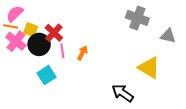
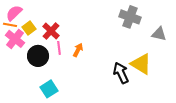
yellow square: (31, 30) -> (29, 28), turned 32
black circle: (39, 44) -> (38, 56), moved
cyan square: (46, 75) -> (49, 89), moved
black arrow: (123, 93) -> (121, 73), moved, turned 30

